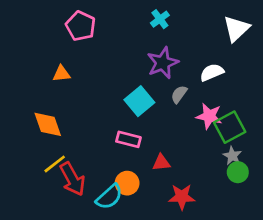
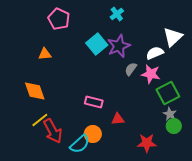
white triangle: (236, 29) -> (173, 37), moved
cyan square: (139, 101) -> (97, 44), moved
pink star: (209, 116) -> (151, 74), moved
red star: (182, 197) -> (147, 143), moved

